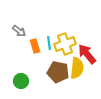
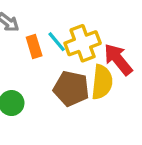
cyan line: (49, 43) -> (57, 42), turned -32

